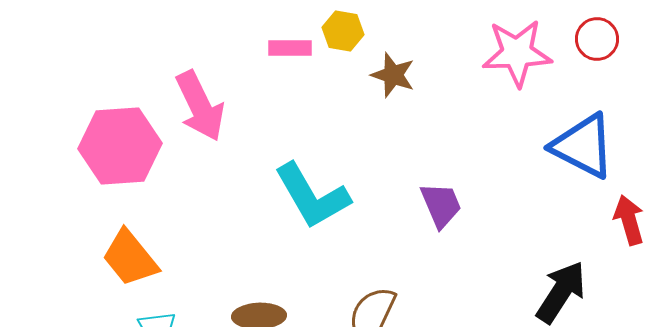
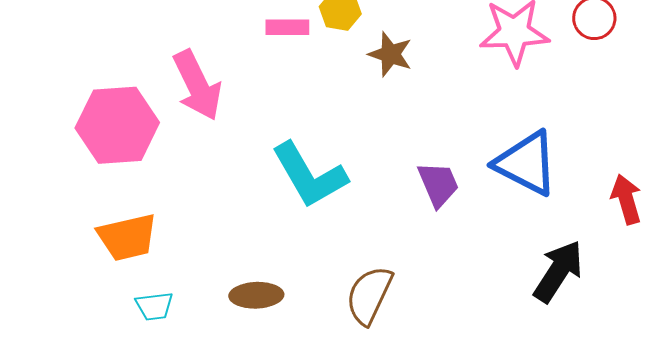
blue triangle: (583, 146) -> (526, 163), moved
orange trapezoid: (130, 258) -> (127, 237), turned -64

